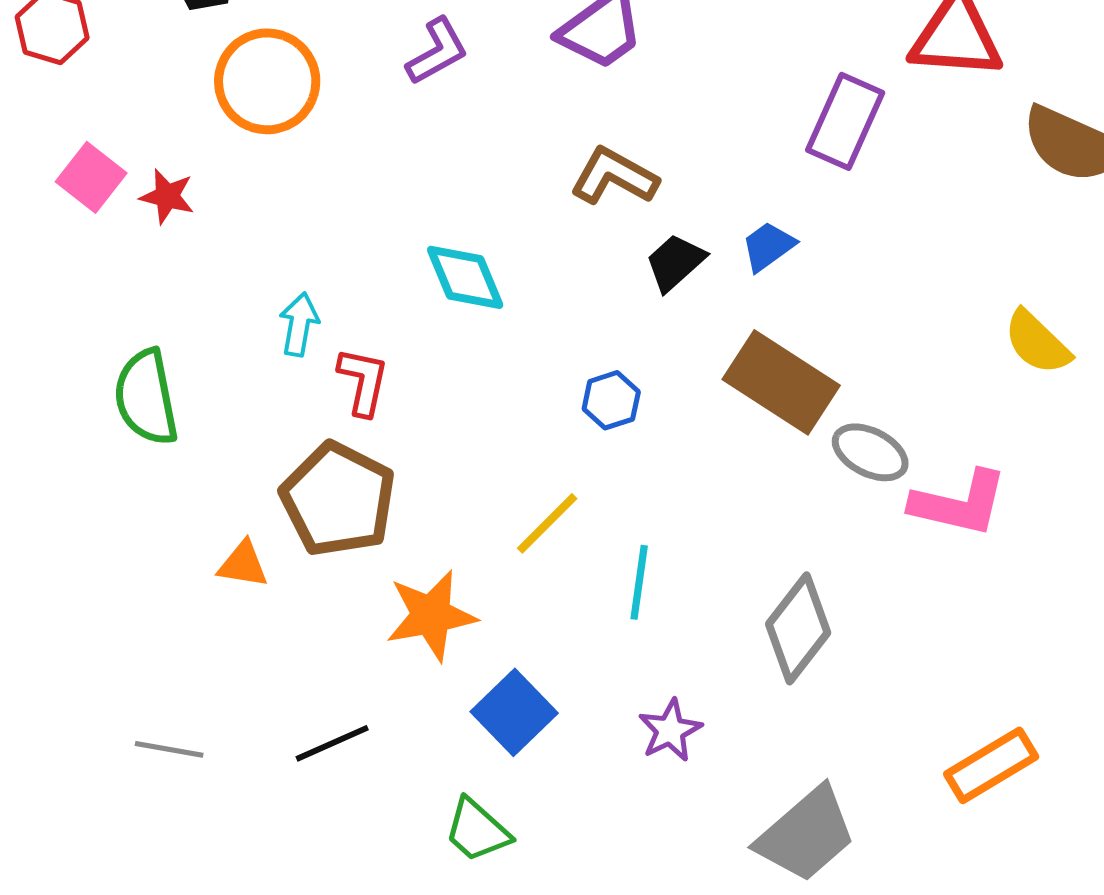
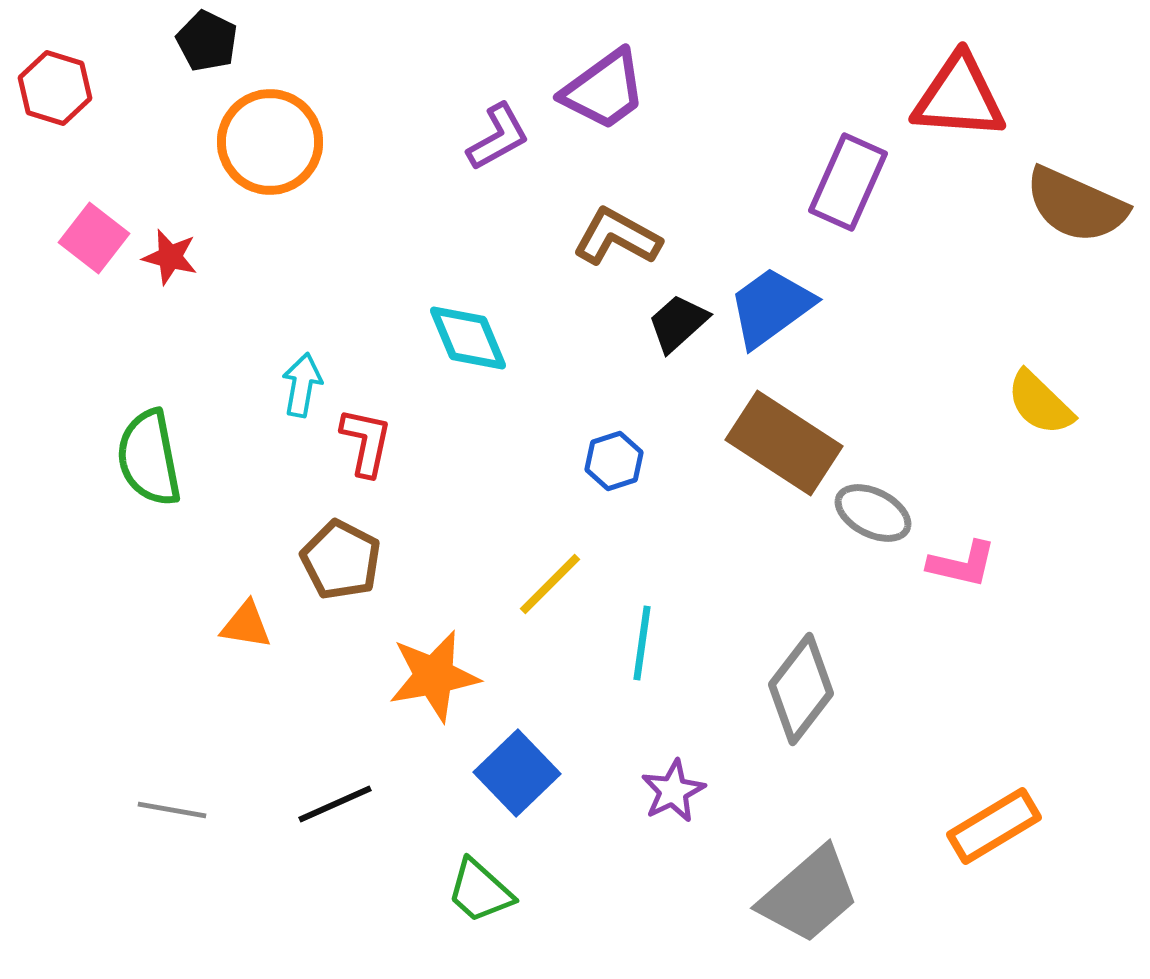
purple L-shape: (437, 51) -> (498, 137), moved
blue trapezoid: (768, 246) -> (771, 307), size x1.6
brown pentagon: (338, 499) -> (341, 560), size x0.7
pink L-shape: (959, 503) -> (962, 564), size x0.7

